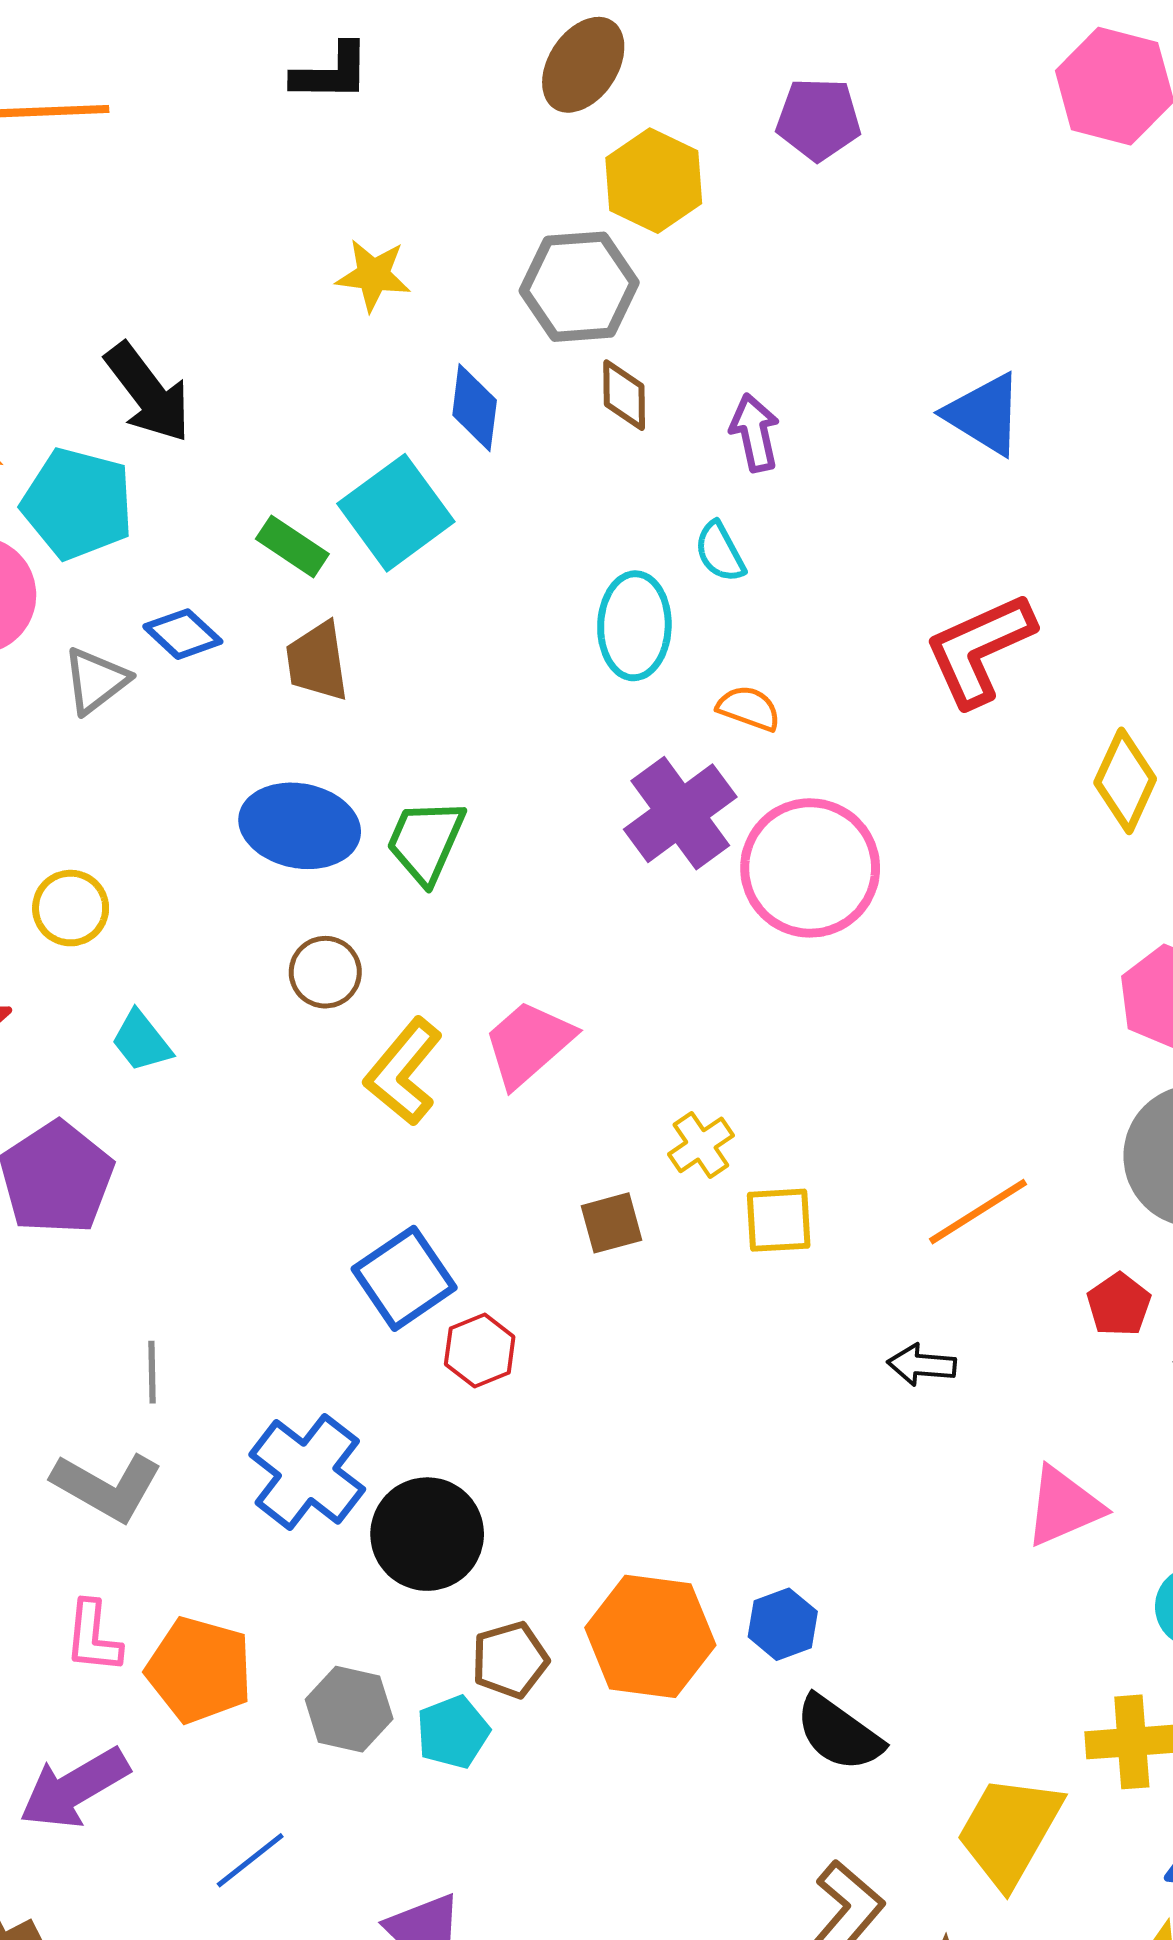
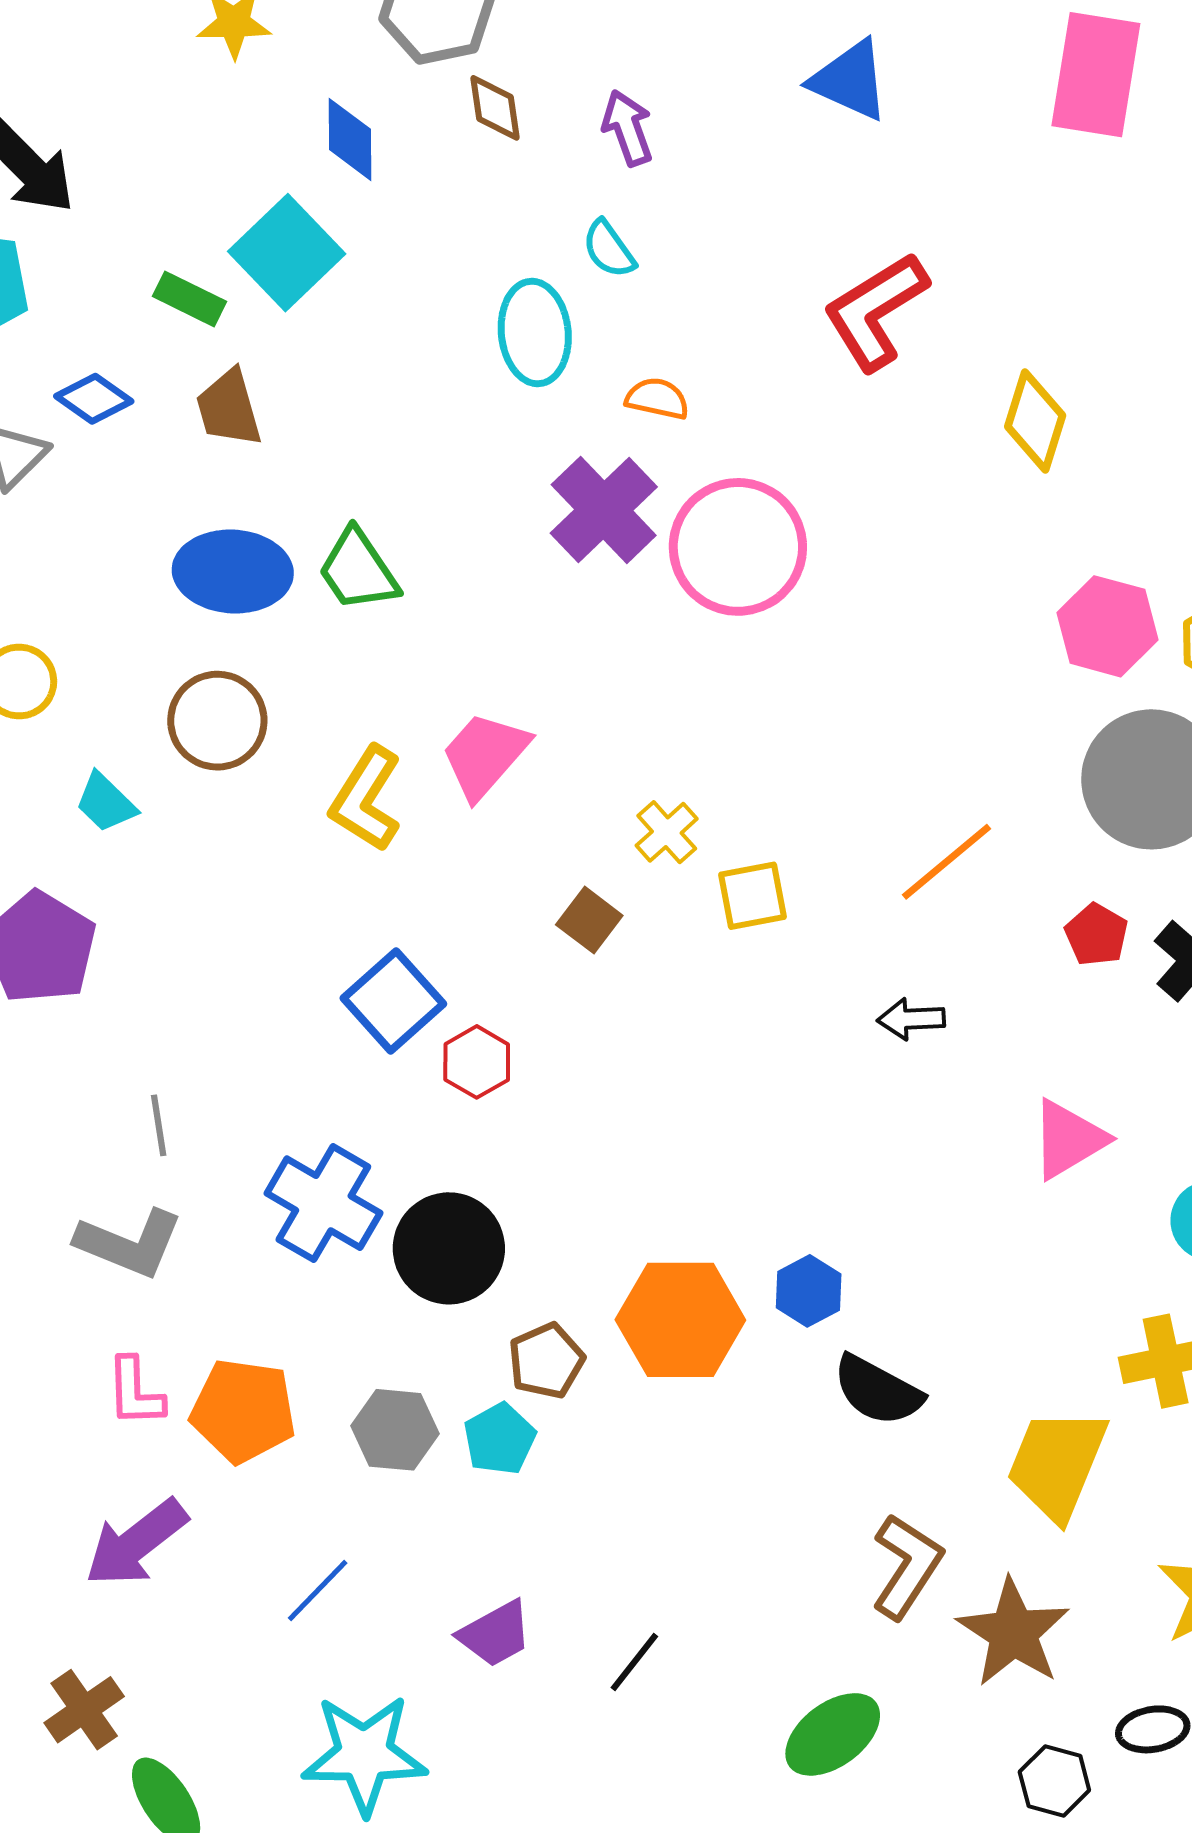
green trapezoid: (426, 841) -> (358, 570), turned -50
brown circle: (325, 972) -> (217, 721), moved, size x1.4
brown square: (612, 1223) -> (589, 920), turned -30

